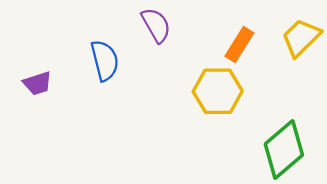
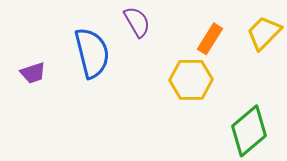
blue semicircle: (105, 60) -> (92, 53), size x1.4

